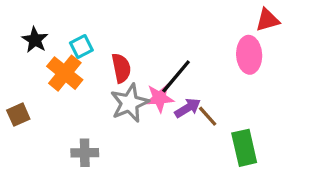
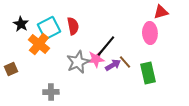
cyan square: (81, 46) -> (49, 28), size x1.6
red semicircle: (121, 68) -> (73, 26), moved
brown line: (208, 116) -> (125, 62), moved
green rectangle: (244, 148) -> (148, 73), moved

